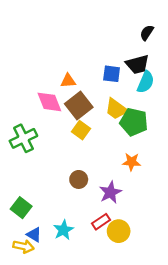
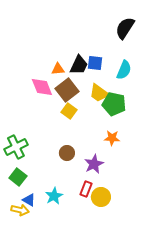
black semicircle: (147, 33) -> (125, 28), size x1.6
black trapezoid: (137, 64) -> (79, 65), moved, turned -50
green cross: (23, 138) -> (16, 147), moved
red rectangle: (101, 222) -> (86, 189), turned -35

